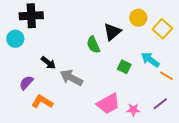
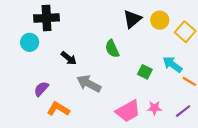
black triangle: (112, 32) -> (132, 19), moved
black arrow: (48, 63) -> (69, 58), moved
pink star: (133, 110) -> (154, 108), moved

